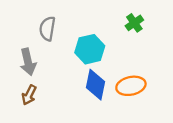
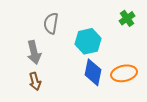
brown arrow: (29, 95) -> (35, 81), turned -42

